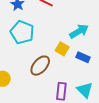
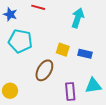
cyan arrow: (79, 31) -> (78, 18), moved, turned -30
cyan triangle: (85, 90) -> (93, 86), turned -42

